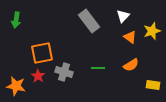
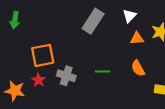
gray rectangle: (89, 21) -> (93, 21), turned 70
orange triangle: (130, 37) -> (137, 38), turned -40
orange semicircle: (131, 65) -> (138, 68), turned 91

